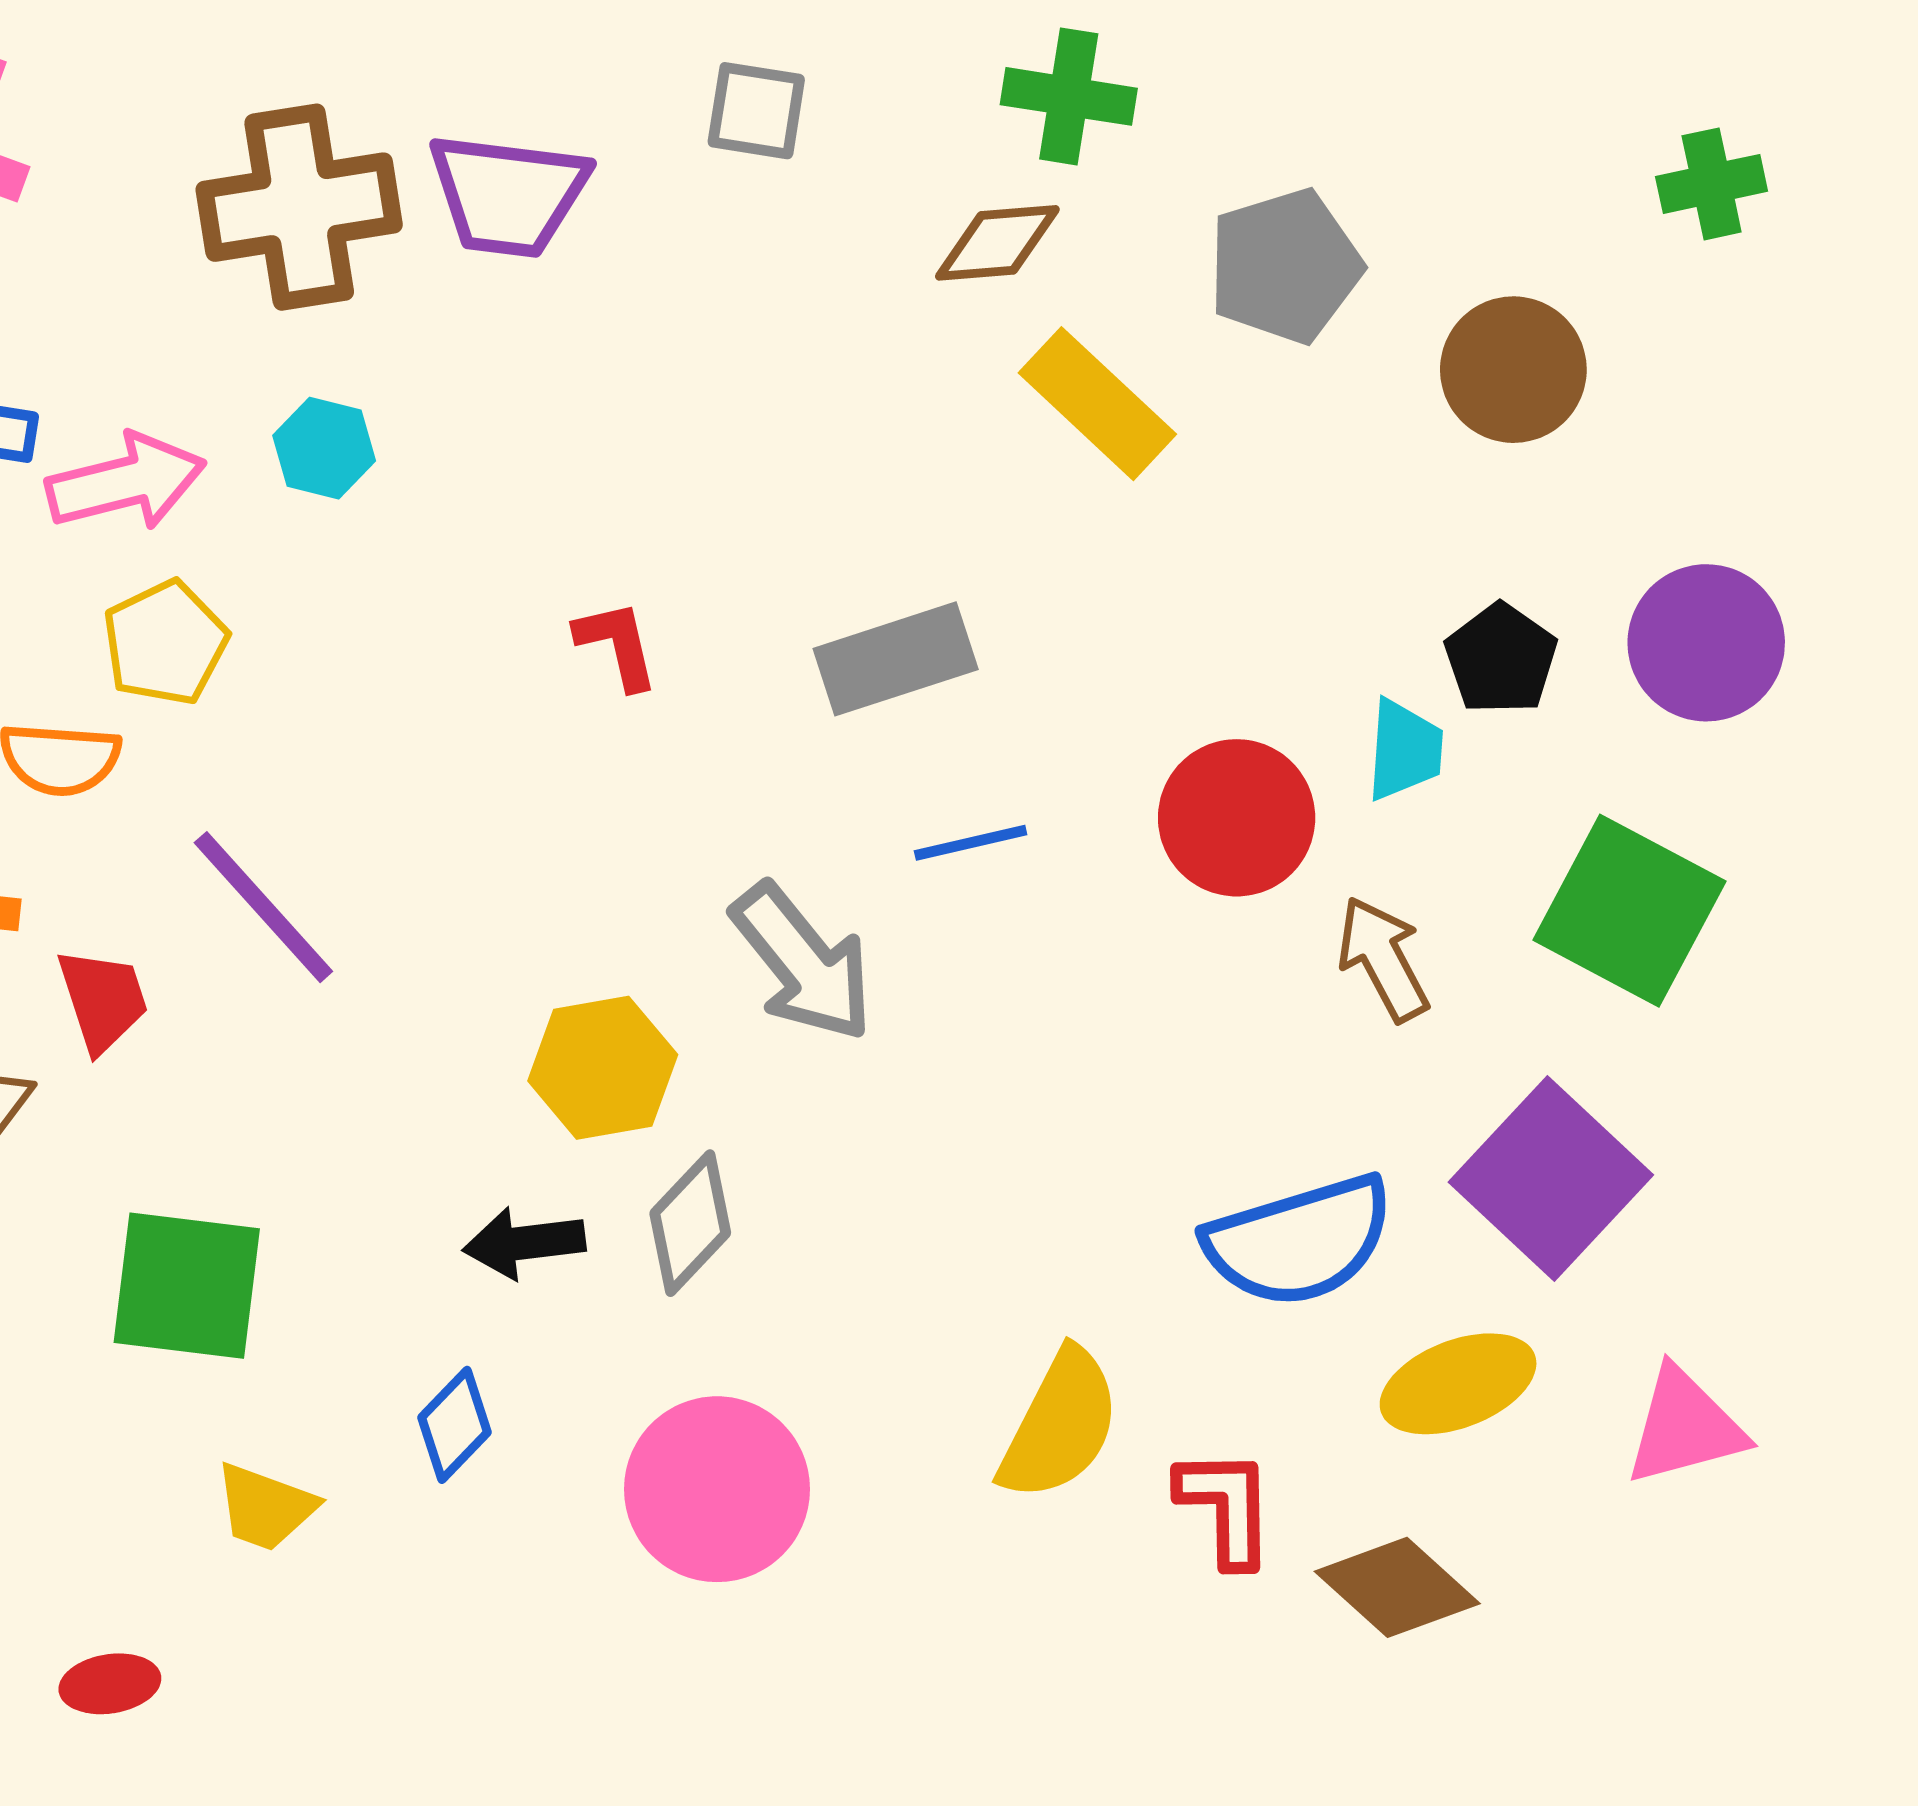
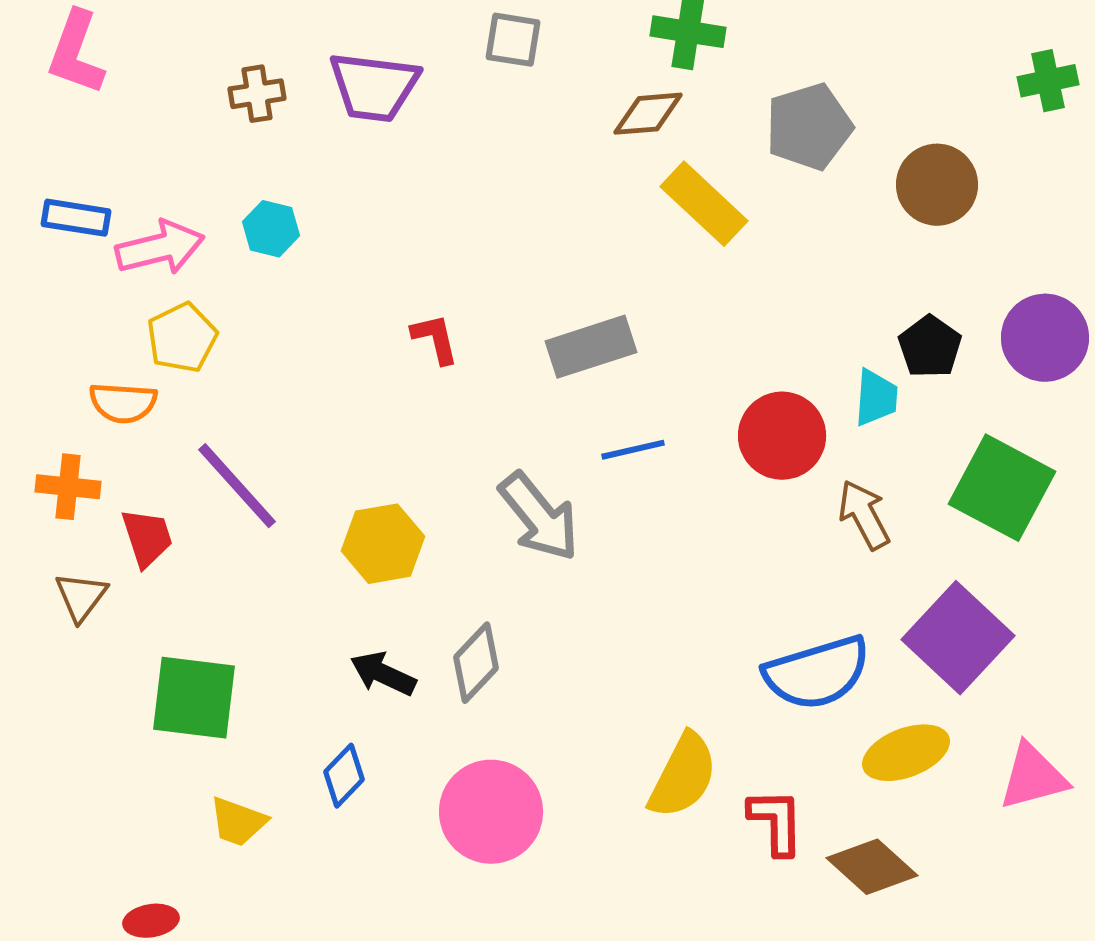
brown cross: (299, 207) -> (257, 94), size x0.5
yellow hexagon: (603, 1068) -> (383, 544), moved
black arrow: (524, 1243) -> (383, 674), turned 32

